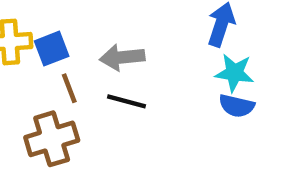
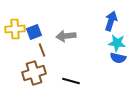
black line: (127, 101) -> (71, 81), moved

